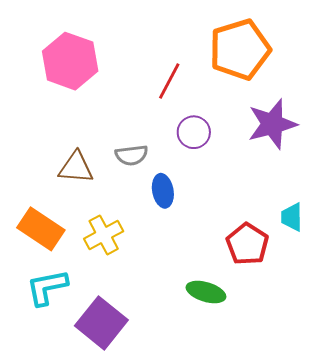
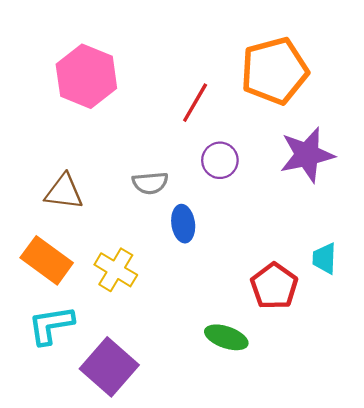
brown triangle: (76, 168) -> (64, 192), moved
yellow cross: (104, 235) -> (116, 270), turned -33

